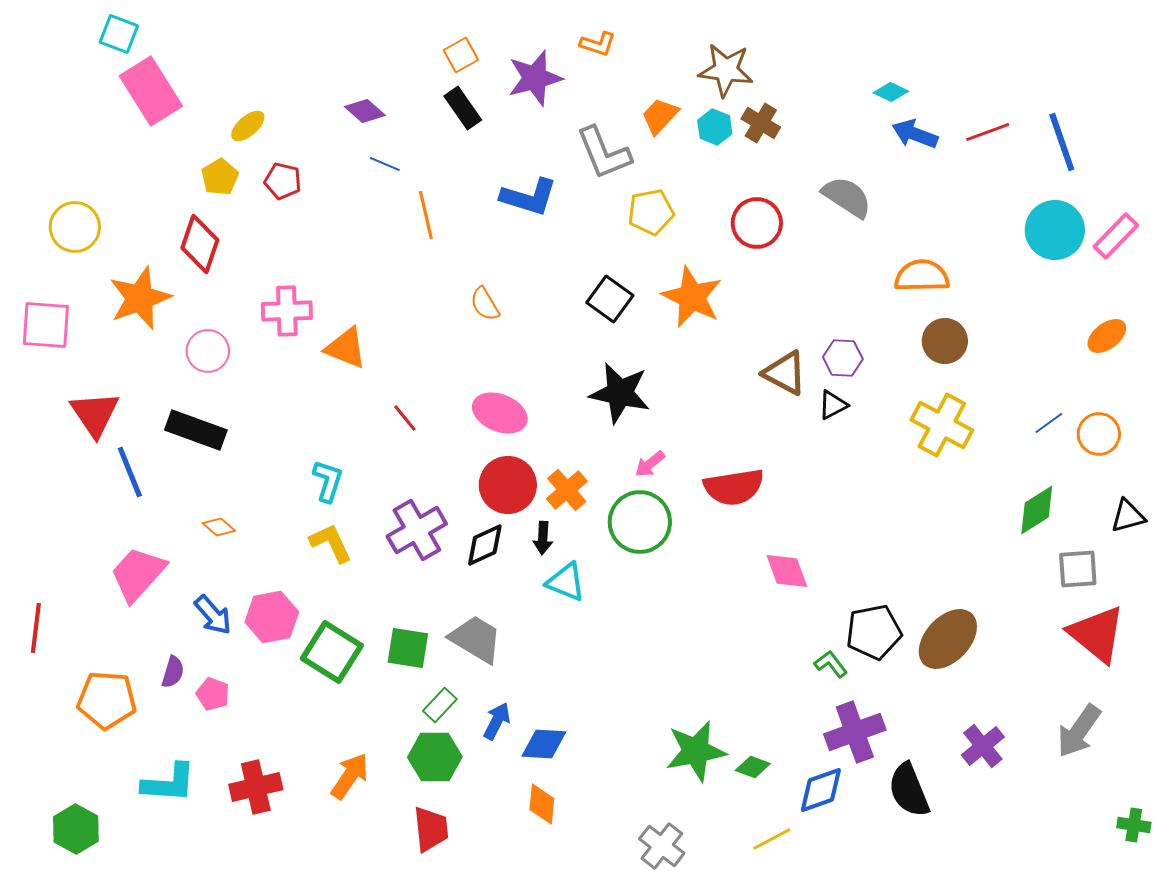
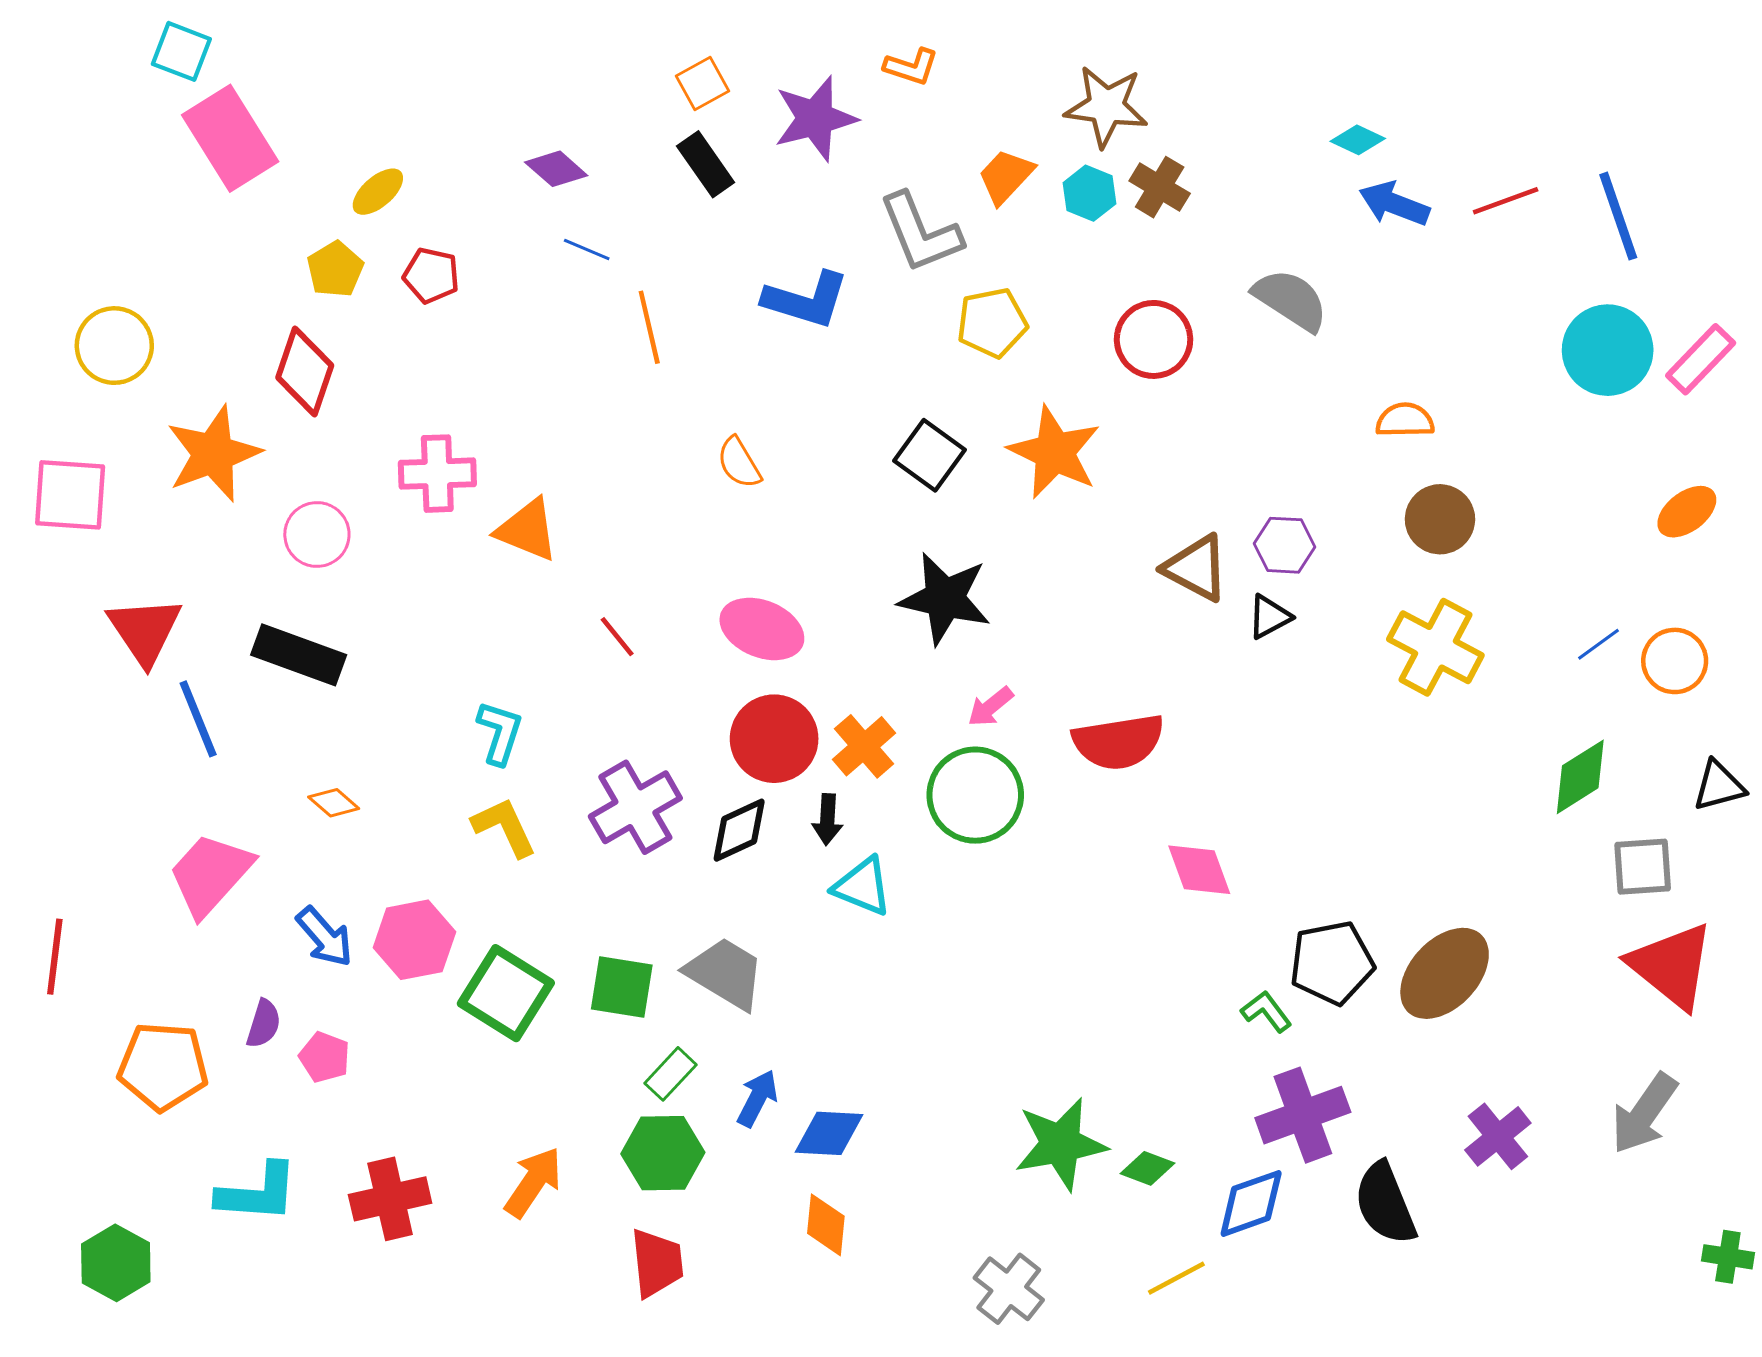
orange semicircle: (922, 276) -> (1405, 420), size x0.7

